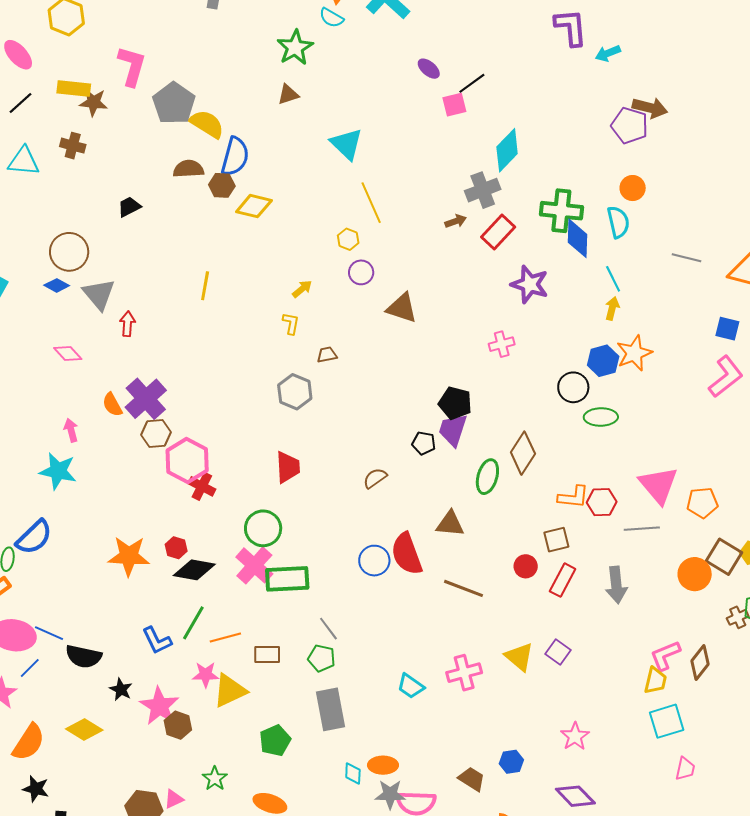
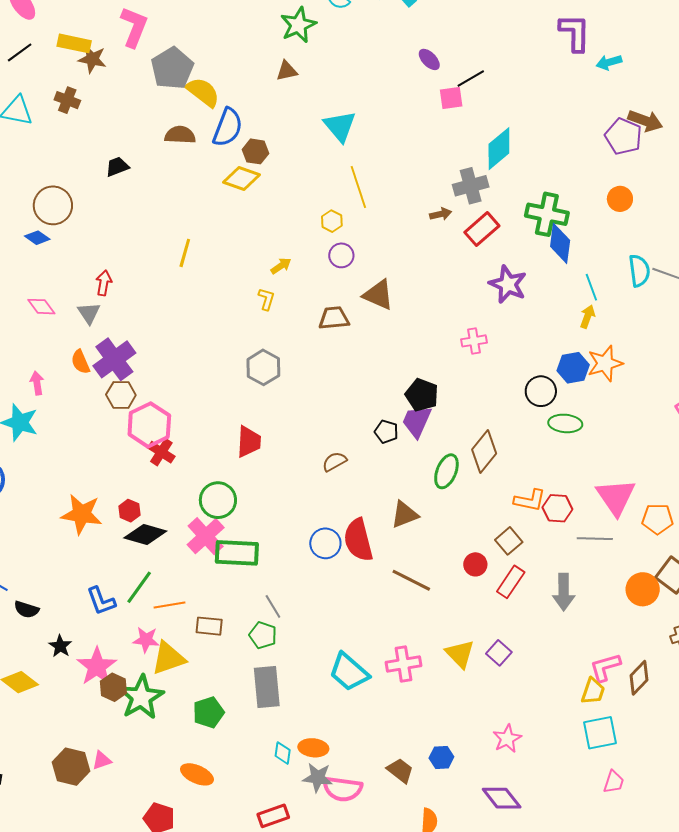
brown hexagon: (222, 185) -> (256, 151), moved
cyan semicircle: (618, 222) -> (639, 271), moved
gray triangle: (99, 294) -> (89, 313), moved, size x0.7
brown trapezoid: (327, 355) -> (334, 318), moved, size x1.5
brown triangle: (450, 524) -> (405, 515), turned -32
brown square: (556, 540) -> (509, 541), turned -32
black semicircle: (84, 656) -> (26, 609), size x0.7
cyan trapezoid: (411, 686) -> (349, 672), size x1.5
green star: (215, 779) -> (141, 697), moved, size x1.8

